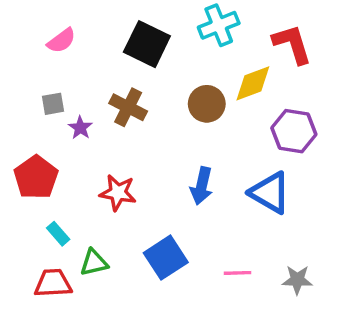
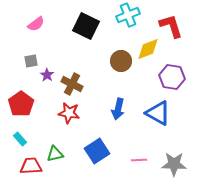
brown cross: (128, 107) -> (72, 84), moved
cyan rectangle: (58, 234) -> (20, 139), moved
gray star: (297, 280) -> (174, 164), size x1.4

